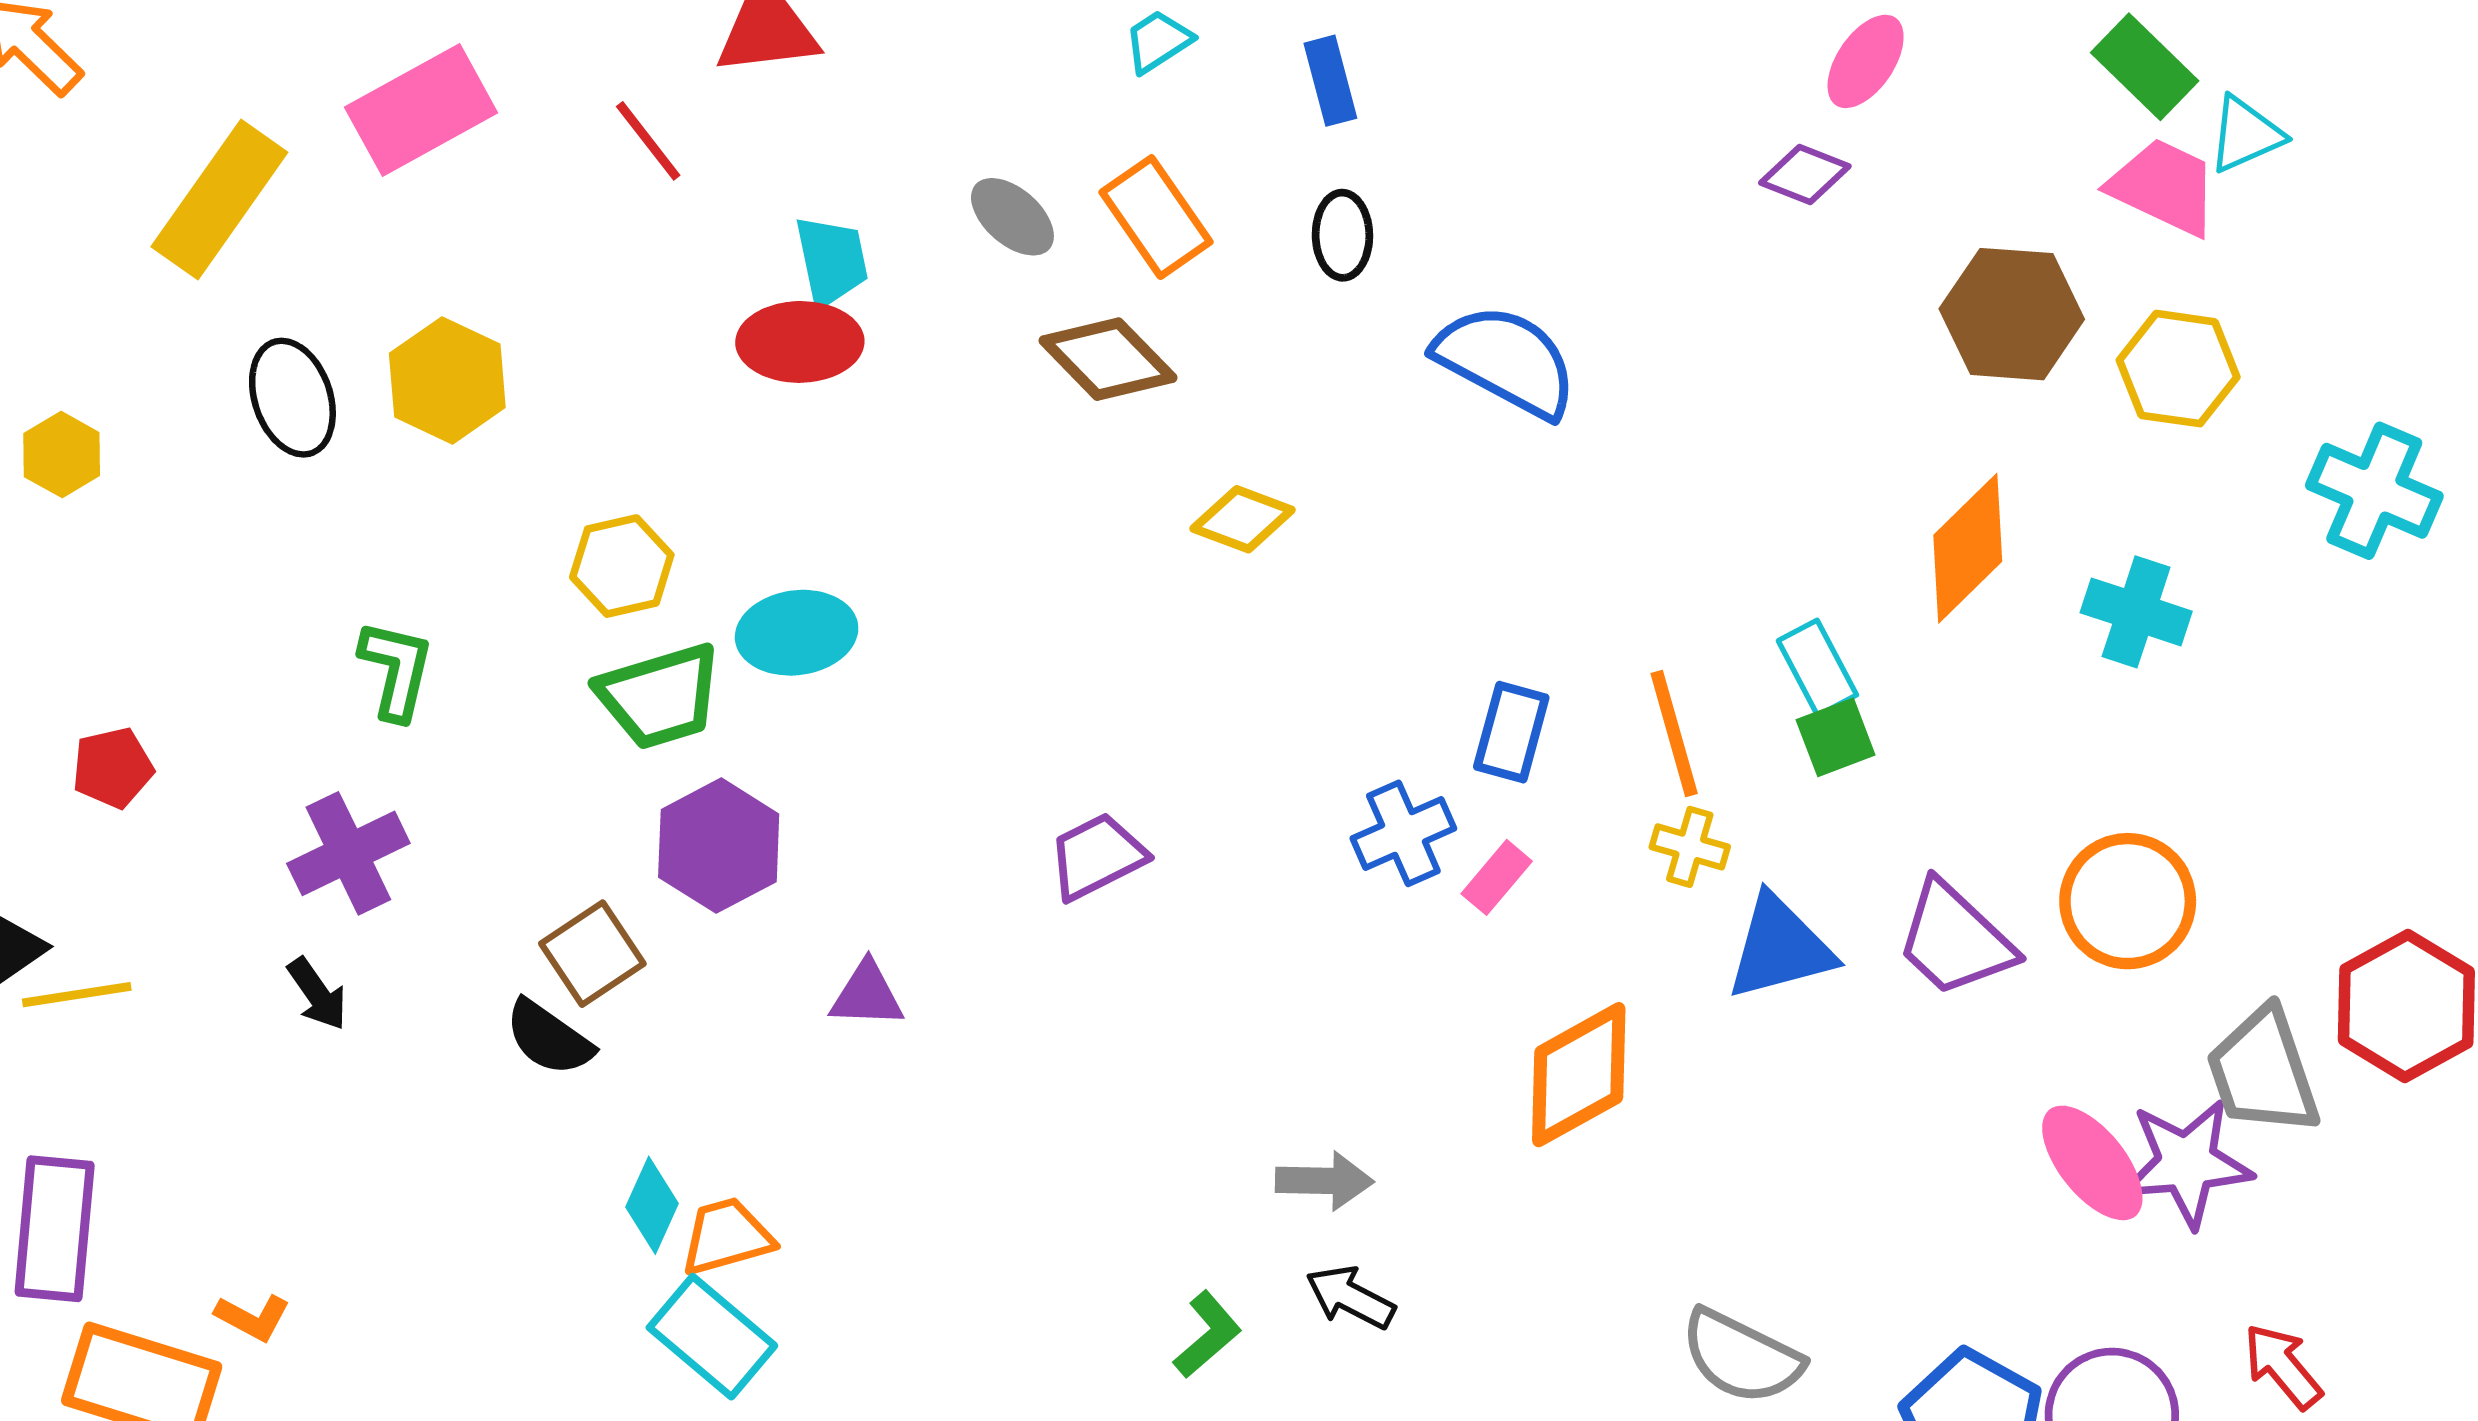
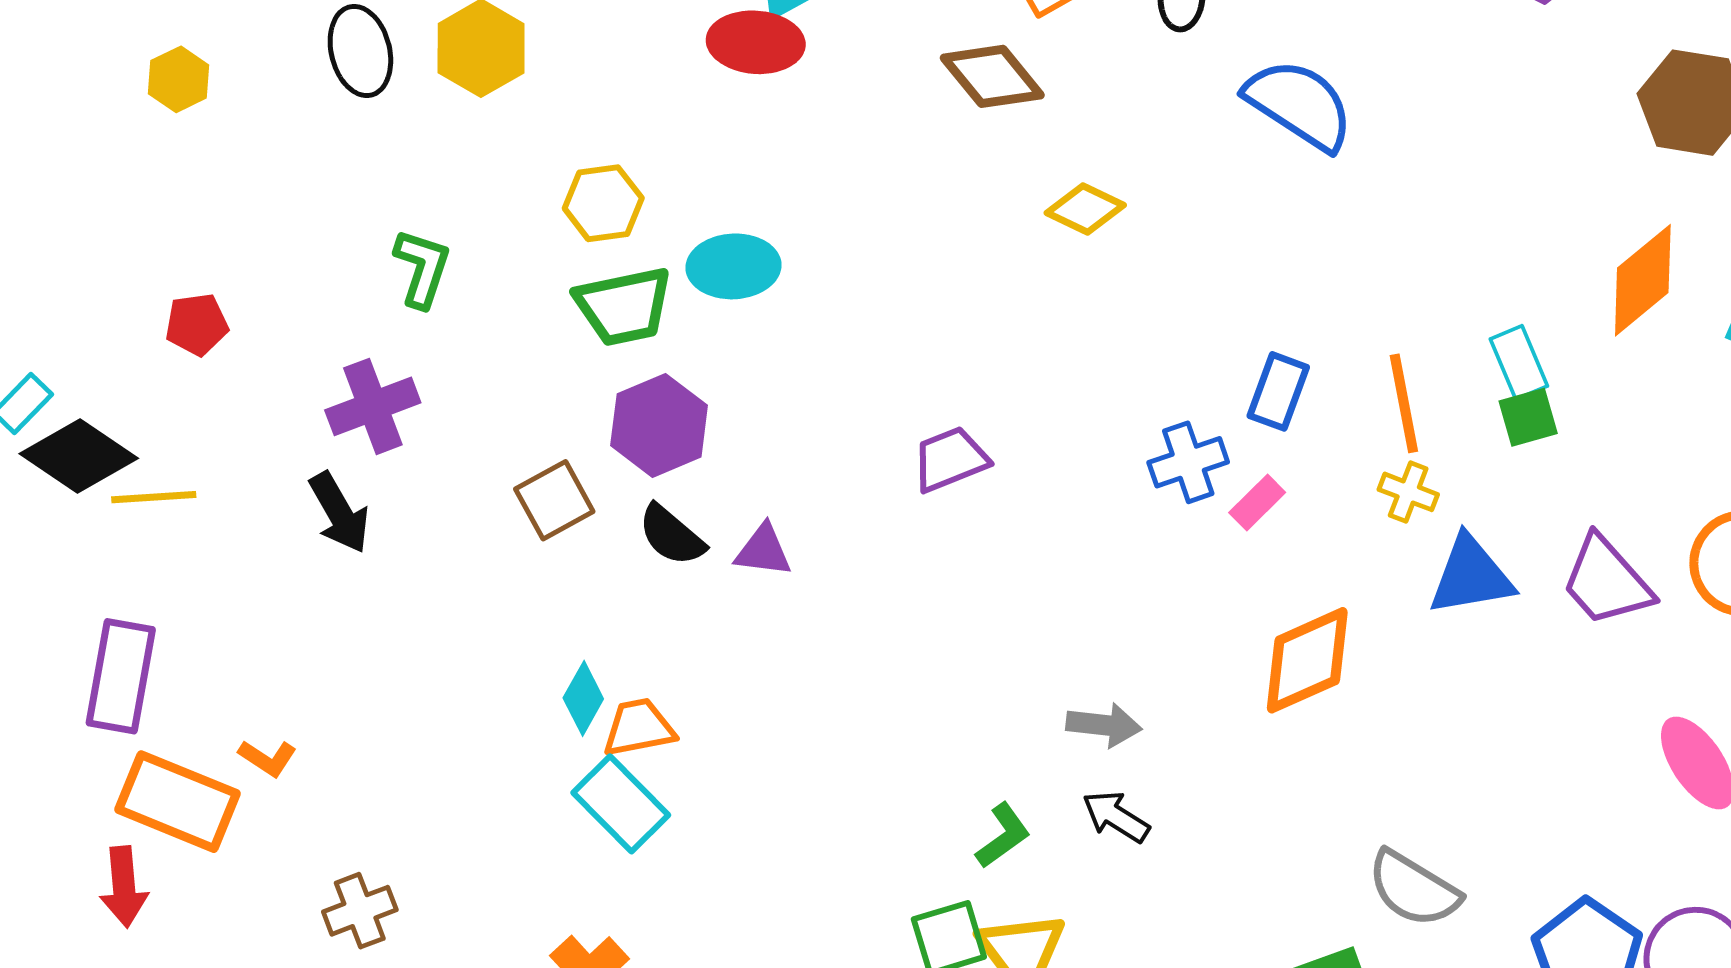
black arrow: (317, 994) -> (339, 513), size x1.4
black semicircle: (549, 1038) -> (672, 535), moved

